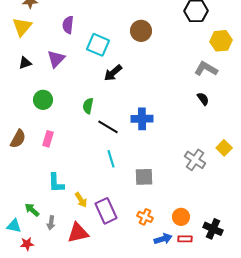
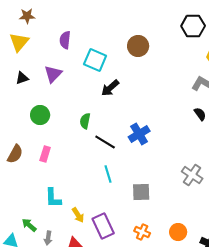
blue cross: (142, 119) -> (139, 134), turned -30

